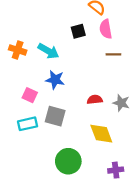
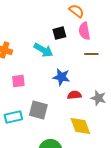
cyan arrow: (48, 51) -> (43, 50), moved
blue star: (55, 80) -> (61, 77), moved
pink square: (30, 95) -> (18, 81), moved, turned -32

